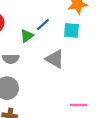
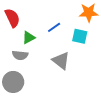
green triangle: (27, 36) -> (29, 38), moved

